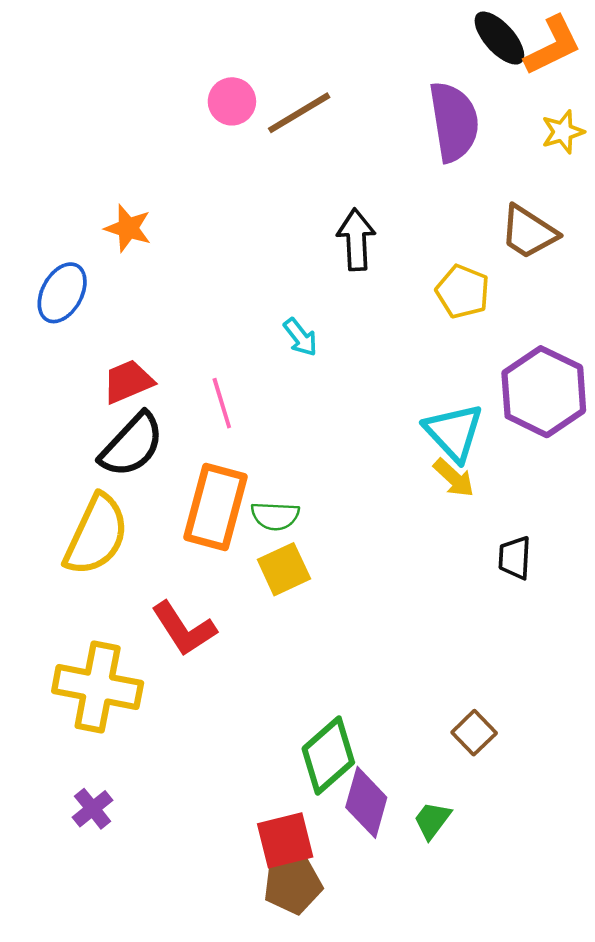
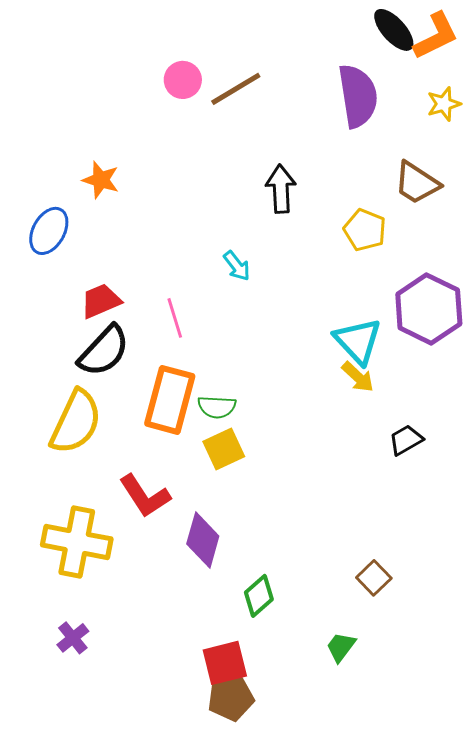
black trapezoid: (515, 558) -> (406, 440), turned 57
green diamond: (328, 755) -> (259, 596), size x0.7
purple diamond: (366, 802) -> (203, 540), moved

